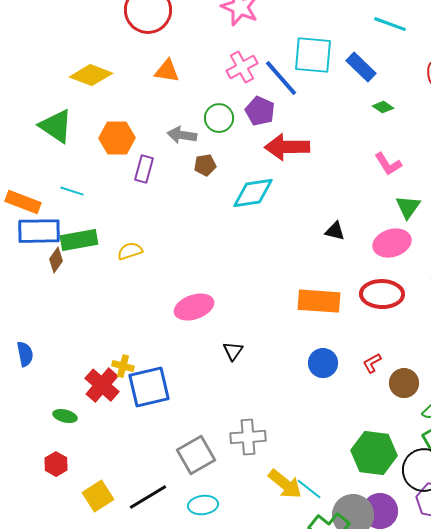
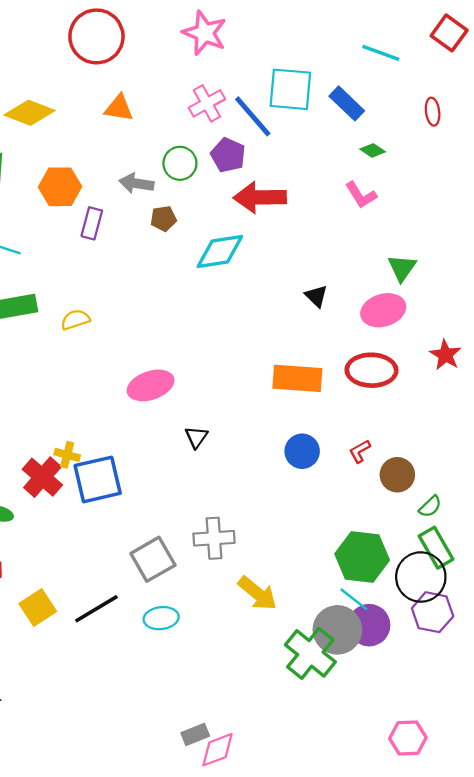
pink L-shape: (388, 164) -> (361, 195), moved
black triangle: (335, 231) -> (316, 296), turned 30
cyan line: (309, 489) -> (354, 599), moved

